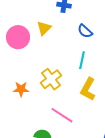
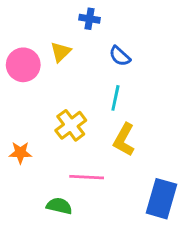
orange star: (21, 89) -> (20, 153), moved
pink line: (62, 115) -> (87, 177), turned -30

